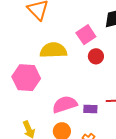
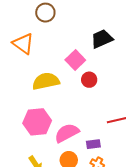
pink hexagon: (26, 78) -> (37, 122), moved
purple rectangle: (90, 109) -> (93, 144), moved

